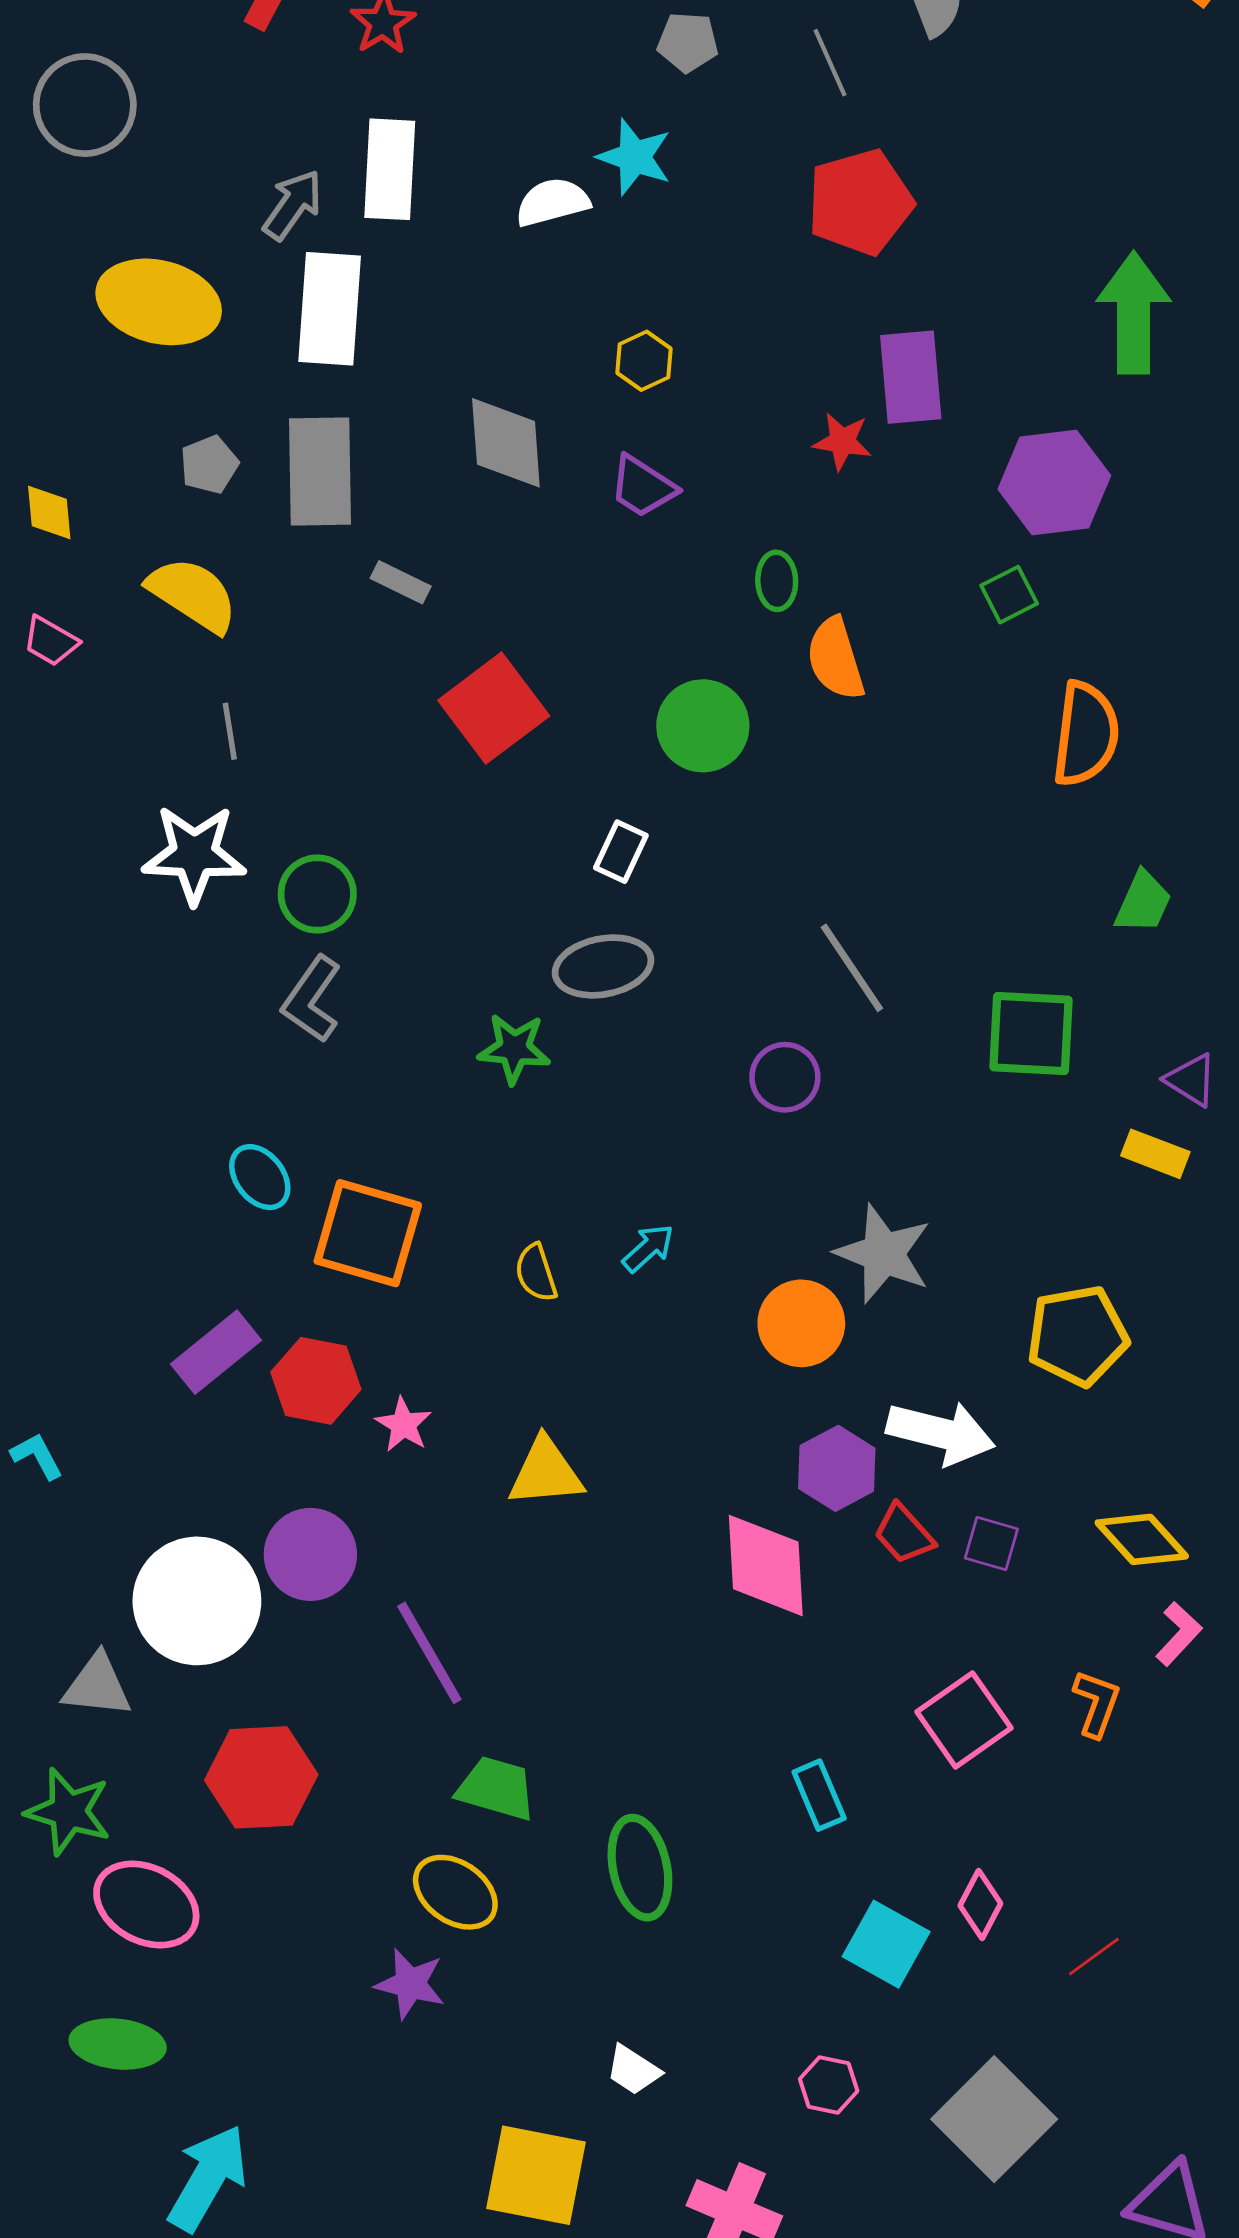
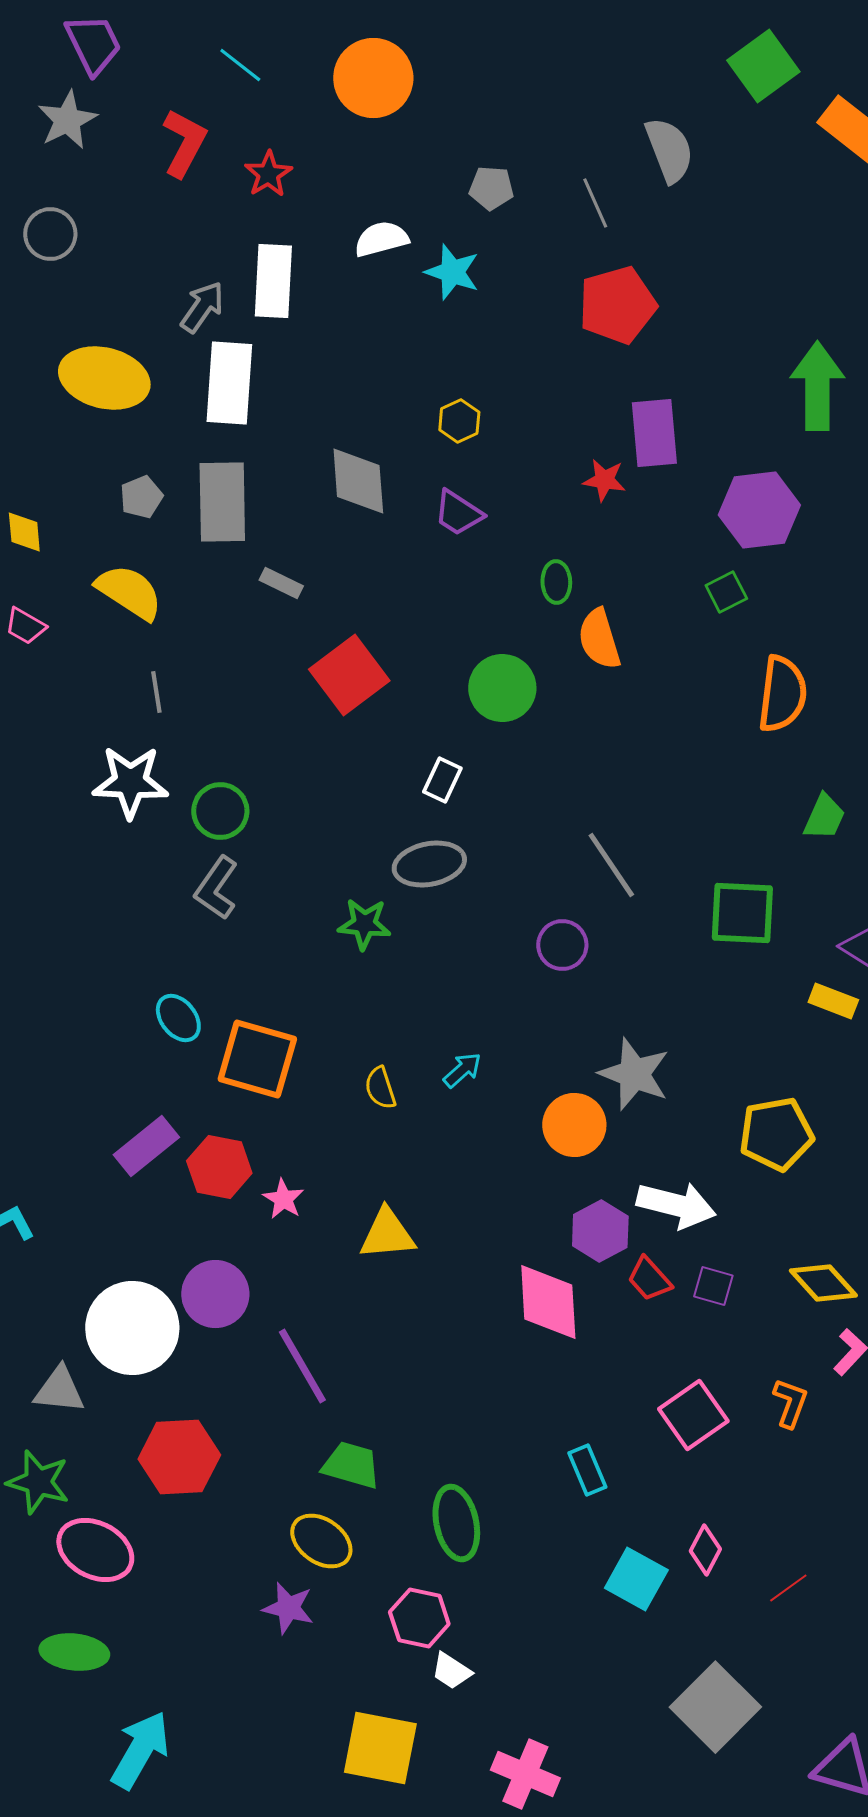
gray circle: (85, 105) -> (50, 234), size x0.7
white semicircle: (552, 202) -> (381, 239), moved
pink hexagon: (829, 2085) -> (419, 1618), moved, size x1.4

